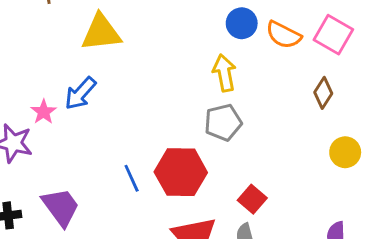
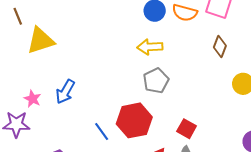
yellow triangle: (101, 33) -> (41, 40), moved
yellow arrow: (224, 73) -> (150, 47), turned -70
blue arrow: (80, 93) -> (65, 92), moved

